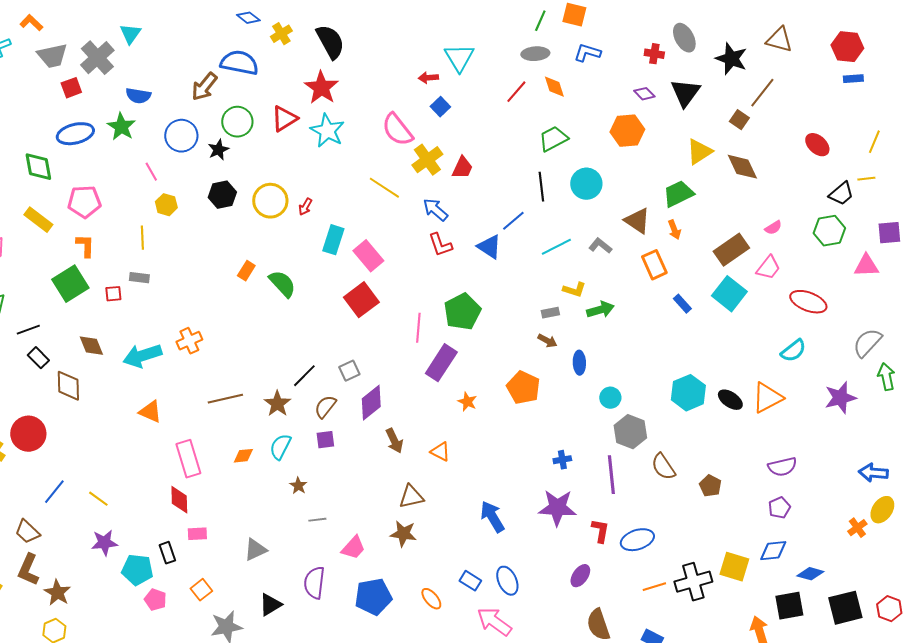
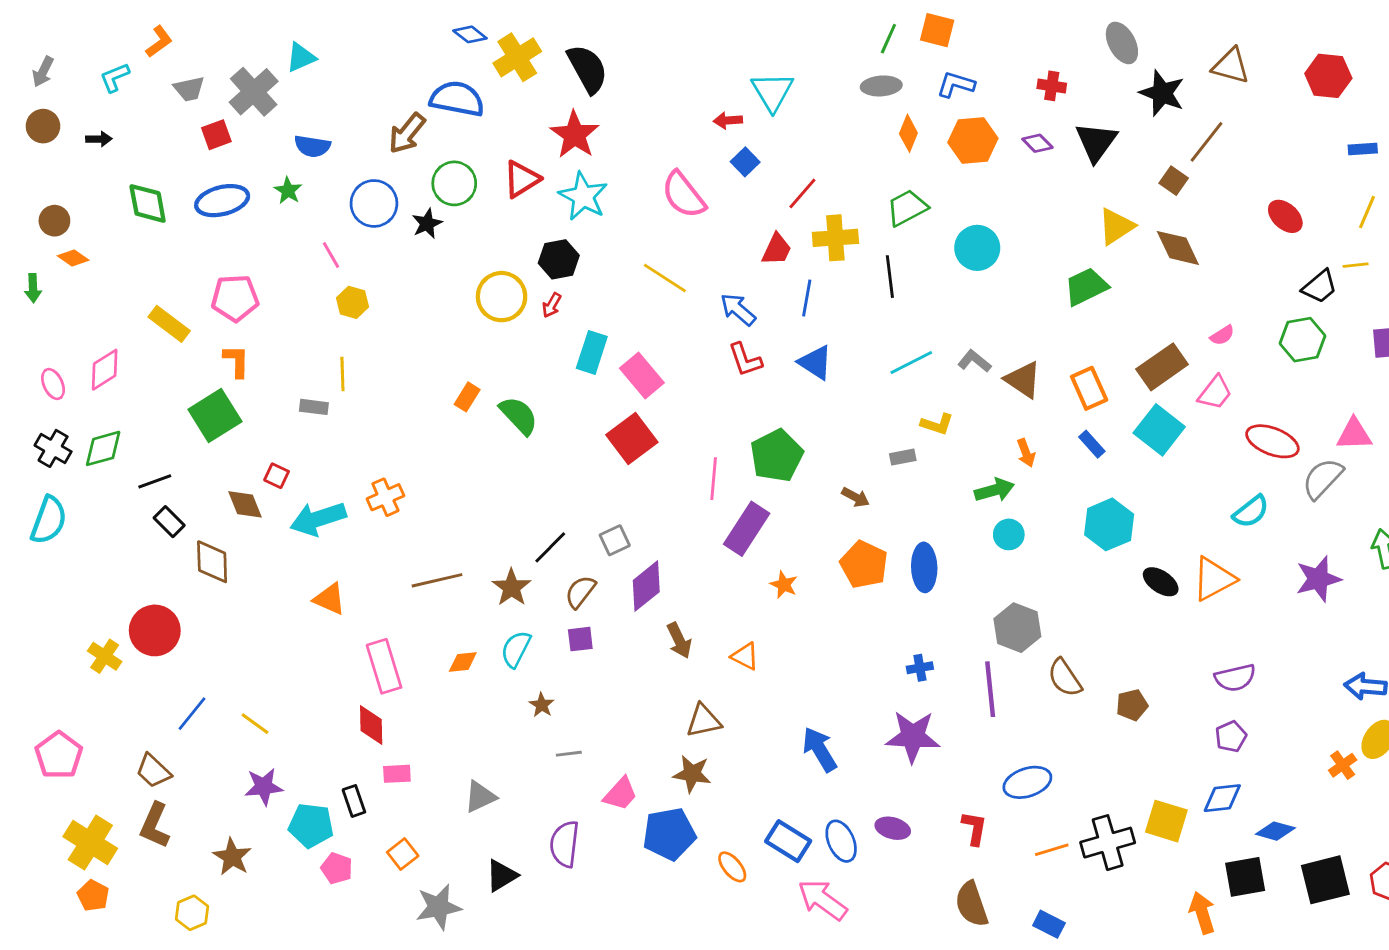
orange L-shape: (31, 23) -> (159, 42), turned 100
cyan triangle: (130, 34) -> (301, 57), turned 30
yellow cross: (281, 34) -> (517, 57), size x1.5
gray ellipse: (684, 38) -> (1122, 43), moved
gray trapezoid: (52, 56) -> (189, 89), size x0.7
blue rectangle: (853, 79) -> (1363, 149), moved
orange diamond: (554, 87) -> (908, 133), turned 40
red line: (516, 92) -> (802, 193), moved
green star: (121, 127) -> (288, 191), size x0.7
orange hexagon: (627, 131) -> (973, 140), moved
yellow cross: (427, 160) -> (835, 238), moved, turned 32
green diamond: (38, 167) -> (148, 203), moved
cyan circle: (586, 184) -> (977, 248), moved
black hexagon: (222, 195) -> (559, 259), moved
blue line: (513, 221) -> (807, 298), moved, turned -40
brown triangle: (637, 221) -> (1023, 380), moved
orange arrow: (674, 230) -> (1026, 453), moved
yellow line: (142, 238) -> (342, 374), moved
orange rectangle: (654, 265) -> (1089, 388), moved
pink triangle: (866, 266) -> (1354, 434), moved
red square: (113, 294) -> (277, 476), moved, turned 30
green arrow: (600, 310) -> (994, 490), moved
brown arrow: (547, 341) -> (855, 497), moved
gray semicircle: (867, 343) -> (1323, 479), moved
blue ellipse: (579, 363) -> (924, 567), moved, size x1.4
cyan hexagon: (688, 393) -> (1109, 524), moved
cyan circle: (610, 398) -> (1009, 534), moved
brown pentagon: (710, 486) -> (1132, 705), turned 30
red L-shape: (600, 531) -> (974, 828), moved
purple ellipse: (580, 576) -> (893, 828), moved, turned 70
blue rectangle: (470, 581) -> (788, 841), size x1.4
brown star: (57, 593) -> (232, 857), moved
blue pentagon: (373, 597) -> (669, 834), moved

